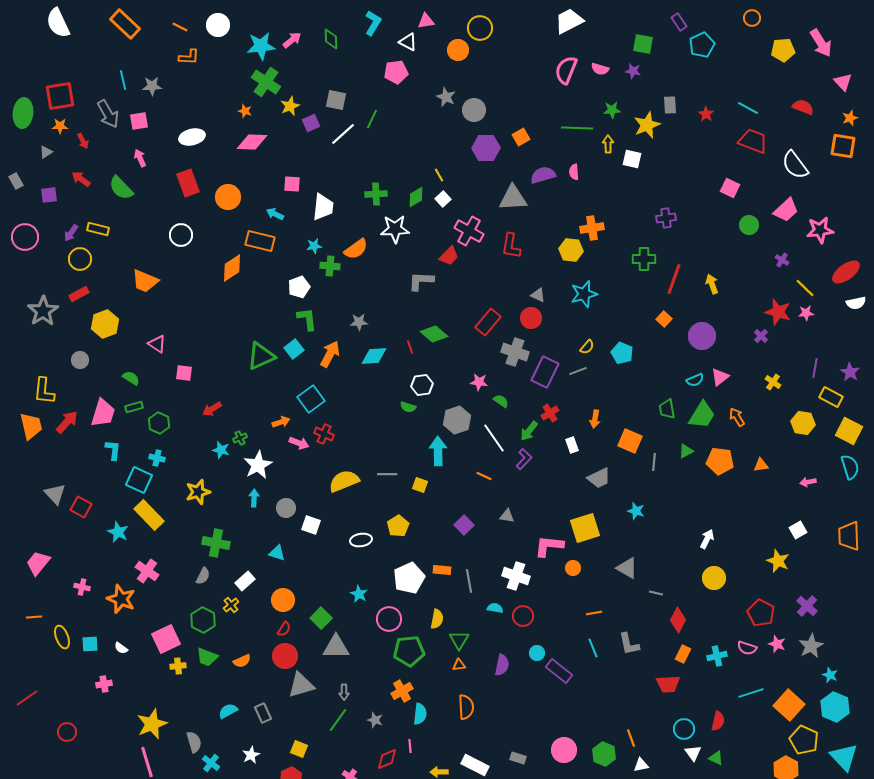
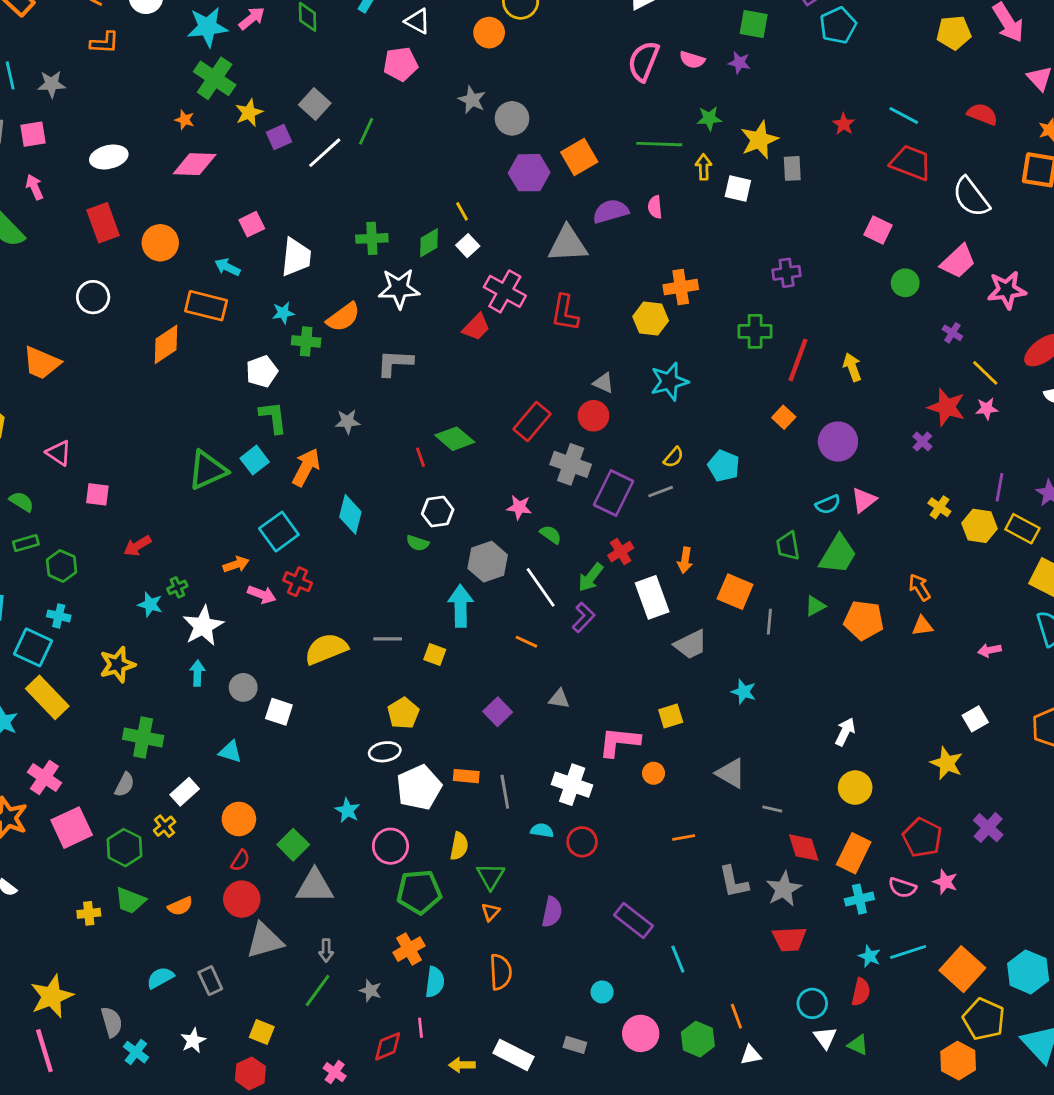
gray square: (336, 100) -> (315, 104), turned 30
gray rectangle: (670, 105) -> (792, 168), moved
orange square: (521, 137) -> (579, 157), size x1.4
pink square: (292, 184) -> (252, 224), turned -30
gray L-shape: (421, 281) -> (395, 363), moved
cyan diamond: (374, 356) -> (350, 514), moved, turned -72
orange arrow: (737, 417) -> (919, 587), moved
yellow hexagon: (803, 423) -> (980, 526), moved
white rectangle: (572, 445) -> (652, 597), size x1.8
yellow square: (585, 528) -> (671, 716), size x0.6
white ellipse: (361, 540) -> (385, 752), moved
red diamond: (678, 620) -> (804, 848), turned -45
pink square: (166, 639) -> (72, 828), moved
gray star: (811, 646) -> (784, 889), moved
cyan line: (593, 648) -> (678, 959), moved
cyan circle: (537, 653) -> (602, 992), moved
orange rectangle: (683, 654) -> (854, 853), moved, size x1.5
orange triangle: (459, 665) -> (491, 912), turned -40
cyan star: (830, 675) -> (869, 956), moved

